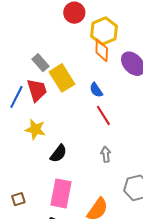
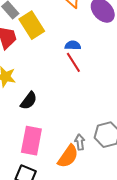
blue semicircle: (96, 90) -> (73, 45), moved, turned 126
gray arrow: (106, 154) -> (80, 142), moved

